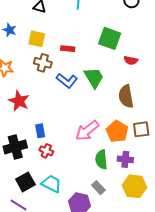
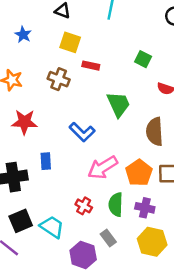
green square: (110, 38) -> (143, 59), size x0.6
yellow square: (37, 39) -> (70, 42), moved
blue L-shape: (67, 81) -> (82, 132), moved
red star: (19, 101) -> (24, 122), turned -30
red cross: (46, 151) -> (84, 206), moved

